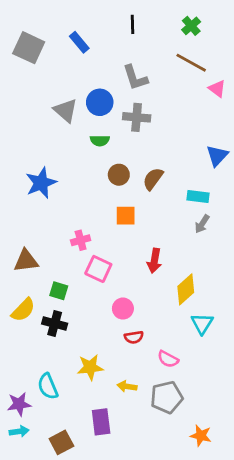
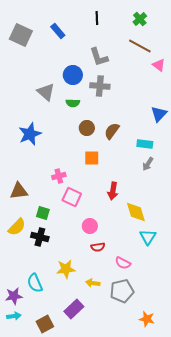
gray triangle: (66, 111) -> (46, 92), moved
yellow diamond: (186, 289) -> (136, 212), turned -65
purple rectangle: (101, 422) -> (74, 309), turned 54

